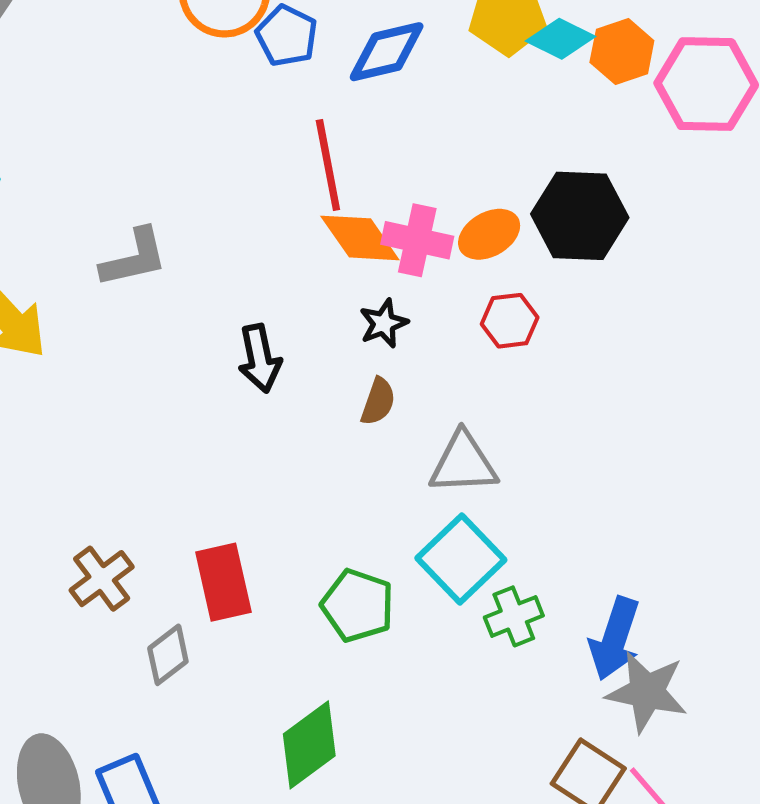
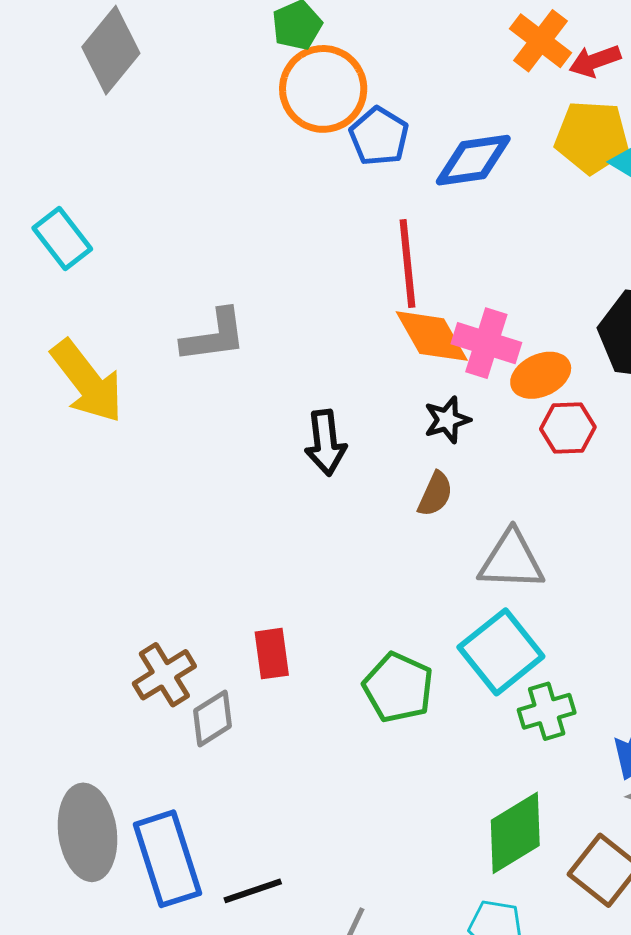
orange ellipse: (489, 234) -> (541, 375), moved
brown cross: (102, 579) -> (164, 675), moved
red rectangle: (223, 582) -> (272, 654), size x0.7
green diamond: (309, 745) -> (515, 833), moved

